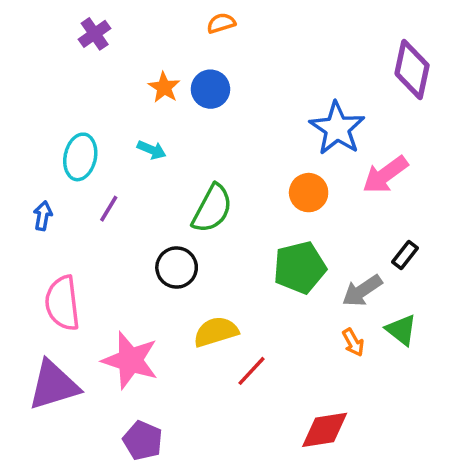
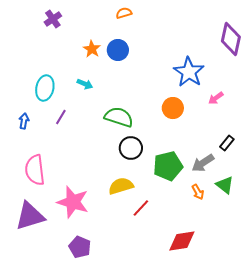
pink arrow: (385, 175) -> (216, 98), size x0.6
green semicircle: (212, 209) -> (119, 117), turned -100
black circle: (177, 268) -> (131, 148), moved
green pentagon: (300, 268) -> (168, 166), moved

